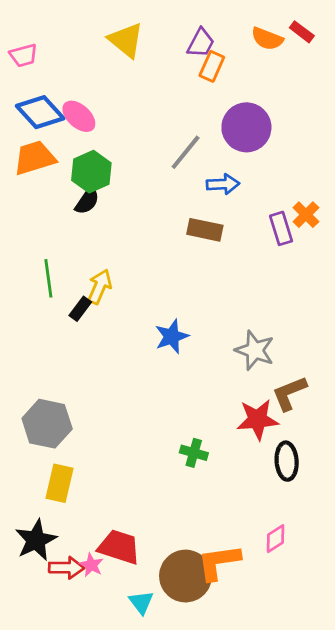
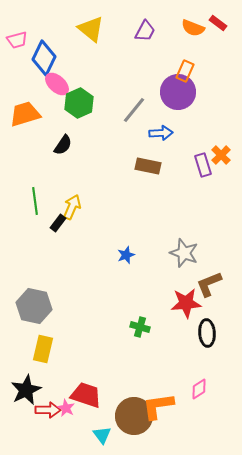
orange rectangle: (212, 66) -> (185, 71), moved
blue diamond: (40, 112) -> (44, 58), moved, turned 68
green hexagon: (91, 172) -> (79, 103), moved
blue star: (172, 336) -> (126, 255), moved, size x0.7

